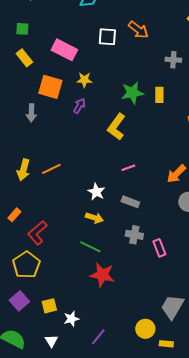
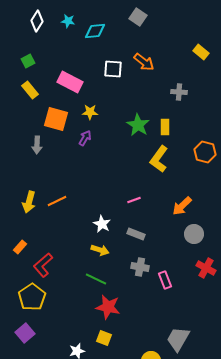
green square: (22, 29) -> (28, 61), turned -32
green star: (132, 93) -> (138, 125), turned -30
yellow L-shape: (116, 127) -> (159, 159), moved
yellow square: (49, 306) -> (104, 338), moved, turned 35

